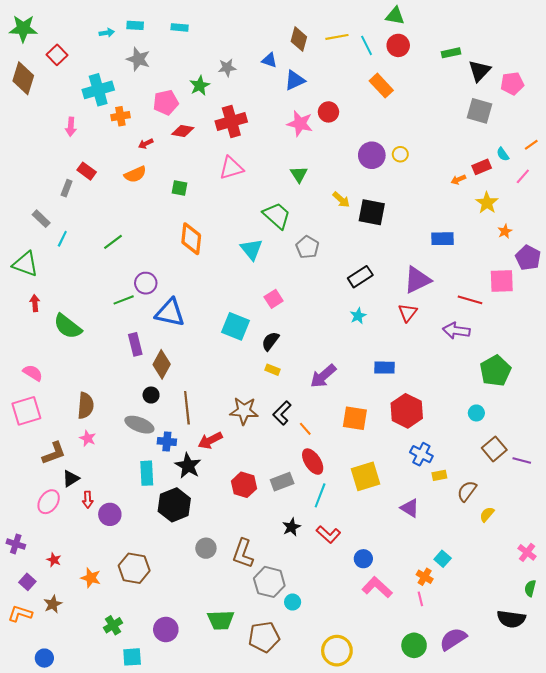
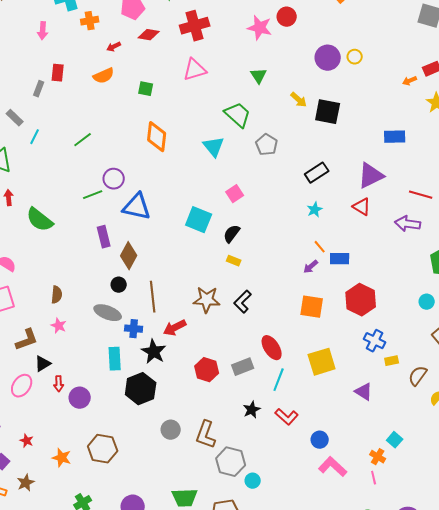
red rectangle: (87, 171) -> (58, 73), turned 60
red triangle: (408, 313) -> (362, 207), turned -36
purple arrow: (323, 376) -> (311, 267), moved, size x0.6
brown semicircle: (86, 406) -> (57, 295), size x0.7
orange line: (305, 429) -> (320, 247), moved

